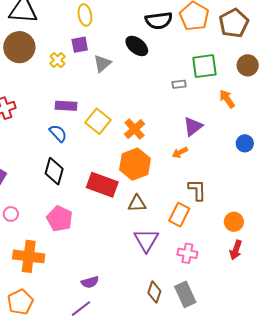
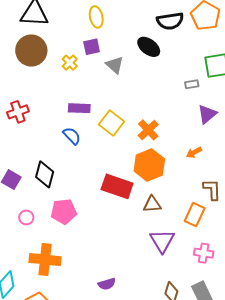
gray triangle: (102, 63) -> (115, 65), turned -36
purple triangle: (193, 126) -> (207, 114), moved
black diamond: (54, 171) -> (45, 174), moved
pink pentagon: (60, 219) -> (64, 211), moved, turned -30

